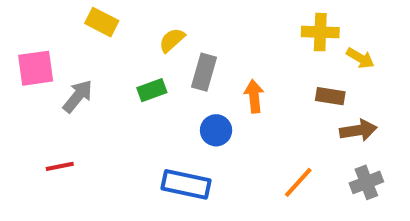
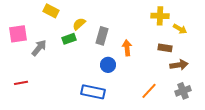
yellow semicircle: (172, 40) -> (79, 24), moved
green rectangle: (152, 90) -> (69, 39), moved
red line: (60, 166) -> (21, 83), moved

